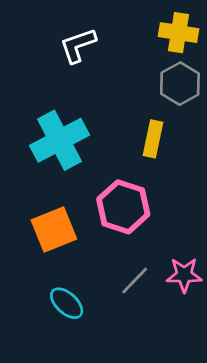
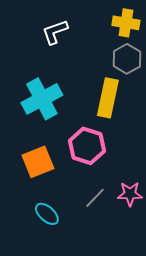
yellow rectangle: (153, 139) -> (108, 98), size x1.5

